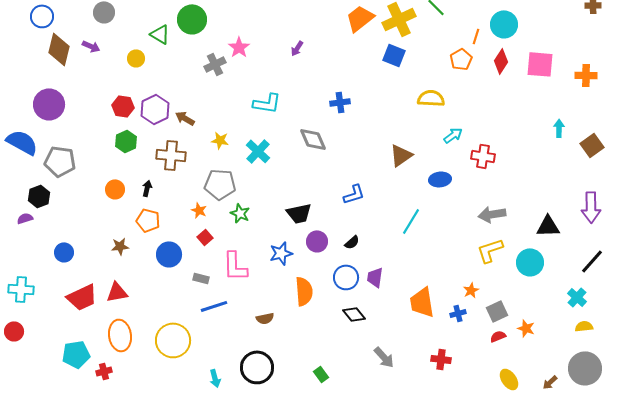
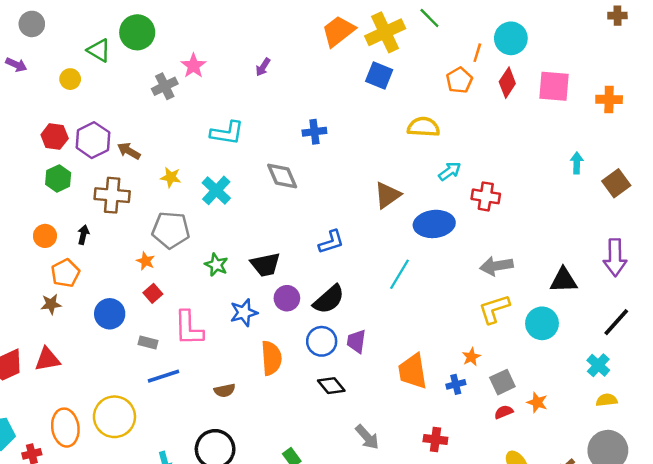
blue ellipse: (440, 179) -> (434, 224), size x1.5
green star: (240, 213) -> (216, 265), moved
orange pentagon: (148, 220) -> (65, 273), moved, turned 30
black semicircle: (352, 242) -> (329, 299), size x1.8
orange ellipse: (120, 335) -> (65, 428), moved

